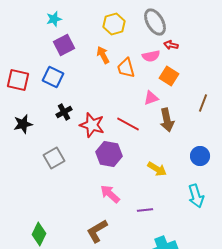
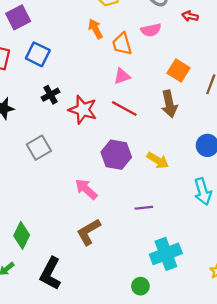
purple square: (64, 45) -> (18, 17), moved
red arrow: (171, 45) -> (190, 16), moved
orange square: (169, 76) -> (179, 70), moved
pink triangle: (151, 98) -> (122, 76), moved
purple hexagon: (109, 154) -> (116, 155), moved
pink arrow: (110, 194) -> (86, 189), moved

